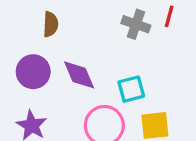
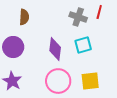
purple diamond: (79, 75) -> (55, 49), moved, turned 30
cyan square: (131, 89) -> (83, 45), moved

